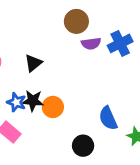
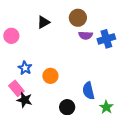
black triangle: (33, 63) -> (43, 22), moved
black star: (33, 101) -> (25, 100), moved

